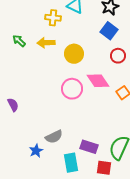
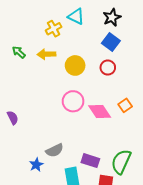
yellow cross: (53, 18) -> (54, 29), turned -35
red circle: (118, 56) -> (108, 68), moved
pink diamond: (98, 81) -> (100, 112), moved

